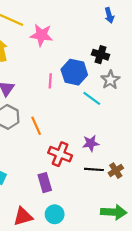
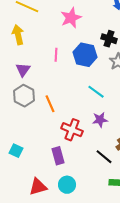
pink star: (41, 35) -> (71, 18), moved, turned -30
pink line: (50, 81) -> (56, 55), moved
cyan line: (92, 98) -> (96, 92), moved
black line: (94, 169) -> (104, 157), moved, turned 36

